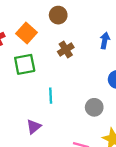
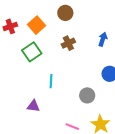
green square: (25, 64) -> (32, 52), turned -30
purple triangle: (34, 127) -> (33, 106), turned 40

